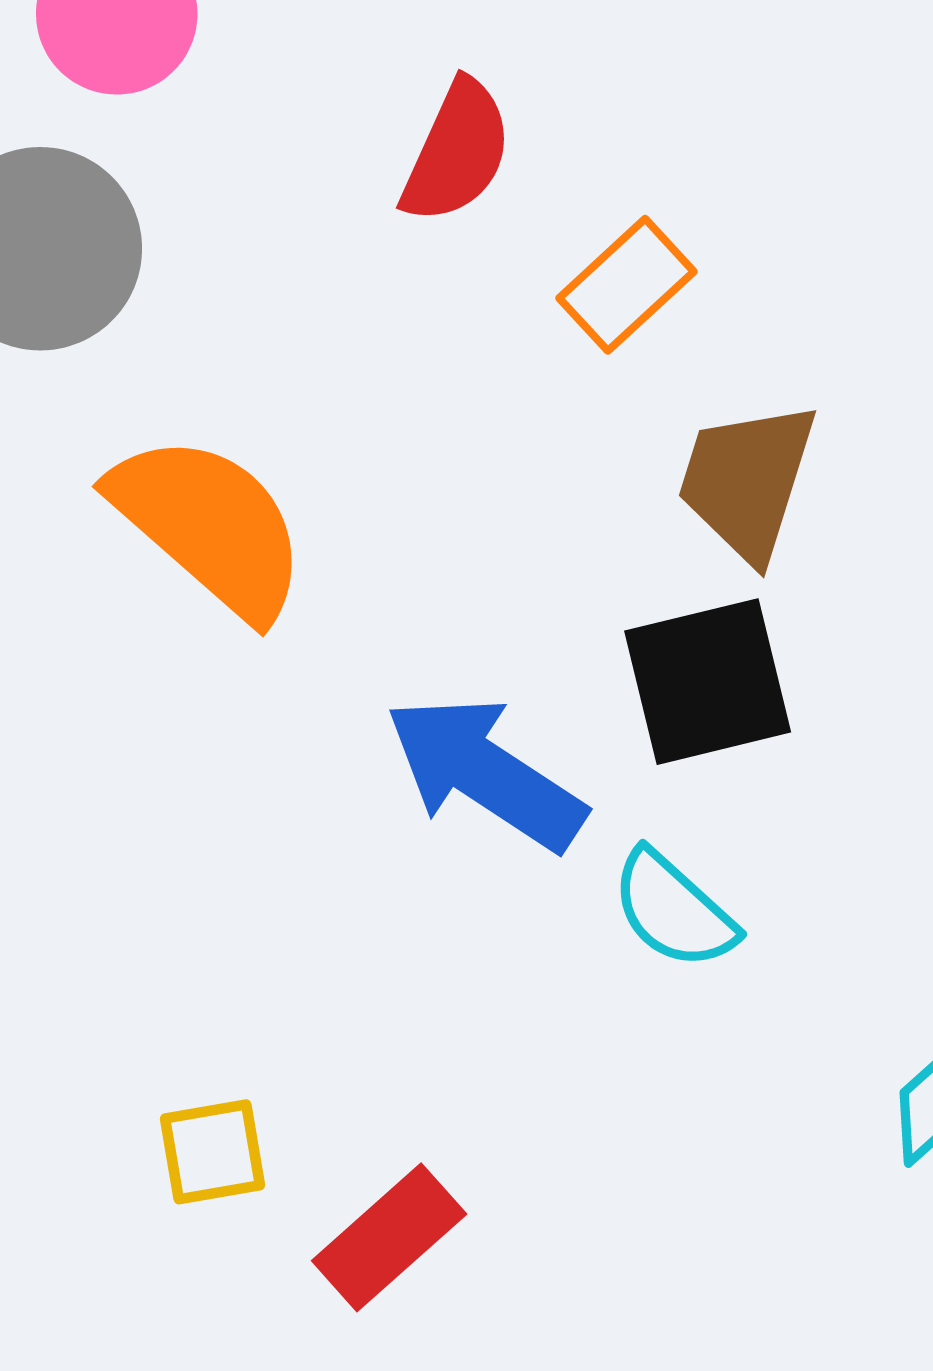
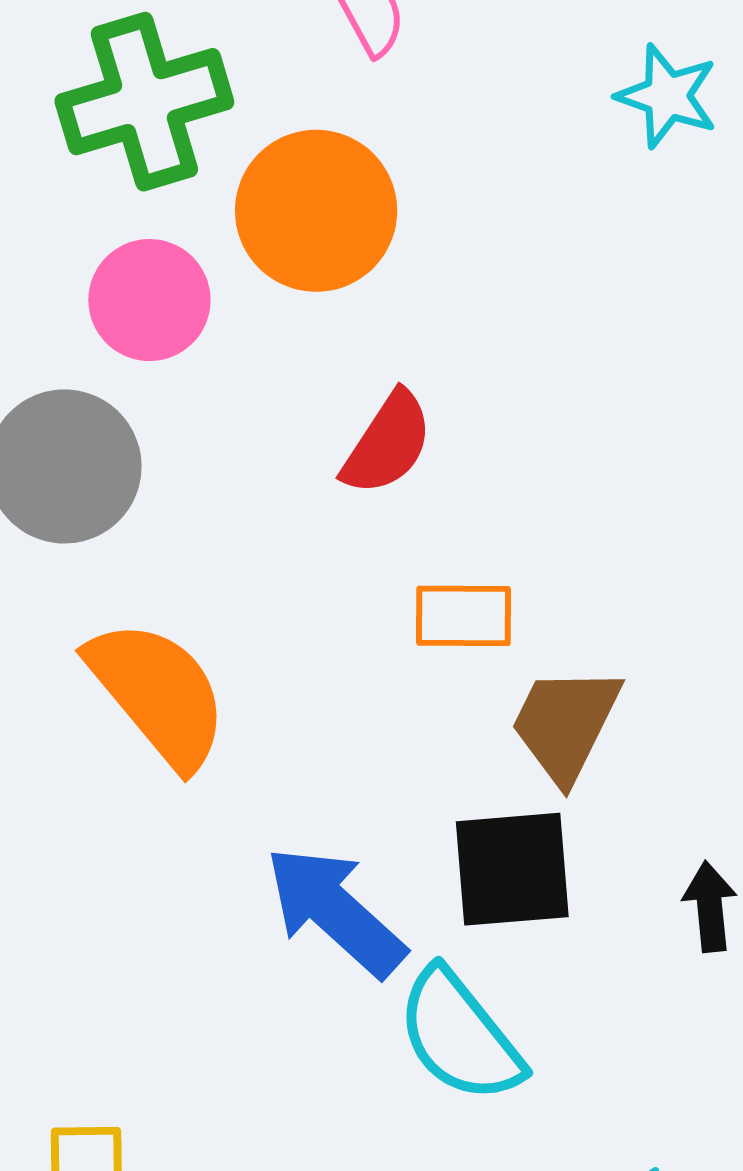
orange rectangle: (627, 285) -> (464, 616), moved, turned 34
cyan semicircle: (673, 910) -> (460, 1036), size x1.4

